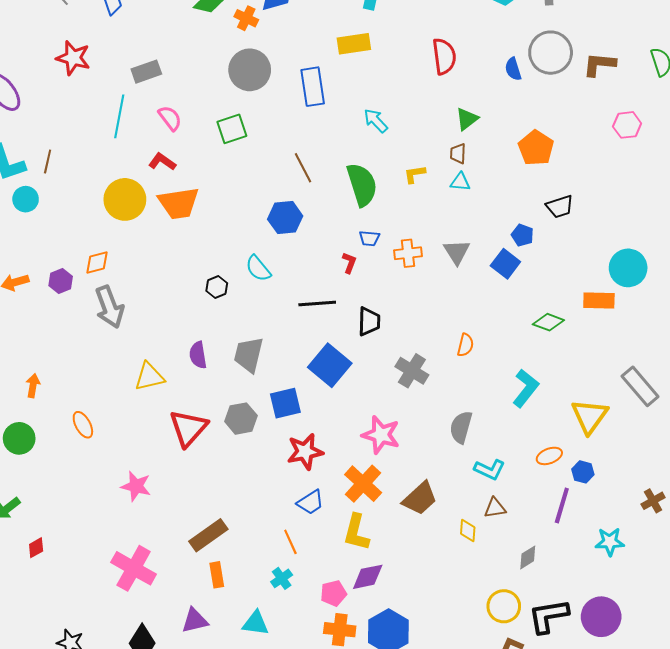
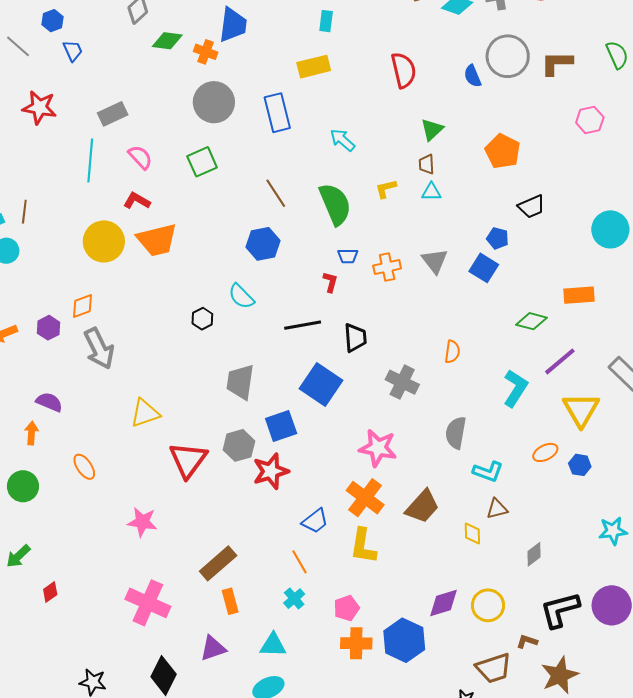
cyan circle: (628, 268) -> (610, 229), moved
purple semicircle: (198, 355) -> (49, 402), moved, turned 128
red star: (305, 452) -> (271, 471), moved
purple line: (562, 506) -> (560, 361), moved, turned 39
purple diamond: (368, 577) -> (443, 603), moved
yellow circle: (504, 606) -> (488, 605), moved

